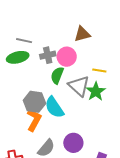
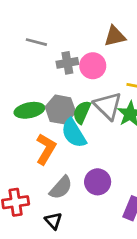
green ellipse: (18, 57) -> (29, 110), moved
green semicircle: (57, 75) -> (82, 112), moved
gray hexagon: (34, 102) -> (60, 110), moved

